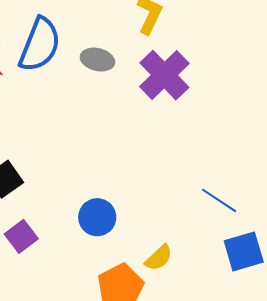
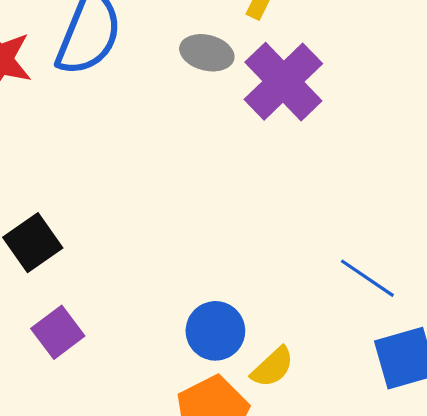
gray ellipse: (97, 60) -> (207, 53), moved
blue circle: (97, 217) -> (215, 331), moved

